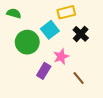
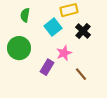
green semicircle: (14, 13) -> (25, 15), moved, turned -96
green circle: (27, 42) -> (19, 48), moved

